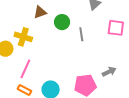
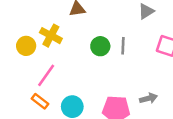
green circle: (62, 22) -> (100, 46), moved

